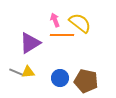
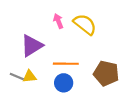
orange line: (62, 35) -> (66, 64), moved
brown pentagon: (86, 81) -> (106, 73), moved

